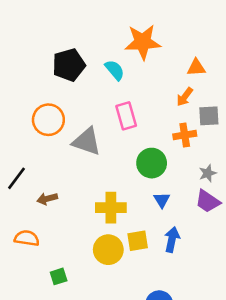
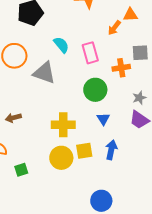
cyan semicircle: (115, 70) -> (61, 45), moved
orange arrow: (185, 97) -> (114, 28), moved
pink rectangle: (126, 116) -> (90, 53), moved
green square: (59, 276) -> (21, 170), moved

